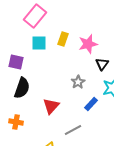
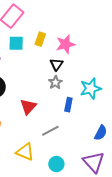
black triangle: (102, 64) -> (56, 64), moved
blue rectangle: (91, 104) -> (68, 105), turned -32

